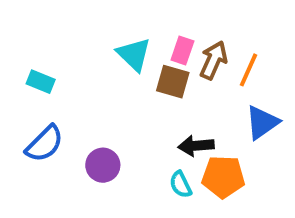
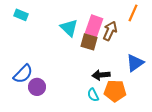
pink rectangle: (182, 51) -> (94, 26), size x1.5
orange line: (249, 70) -> (133, 13), moved
cyan rectangle: (41, 82) -> (21, 15), moved
purple circle: (103, 165) -> (37, 87), moved

